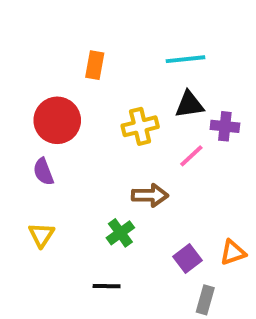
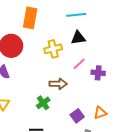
orange rectangle: (95, 65) -> (30, 18), size x1.5
purple cross: (225, 126) -> (98, 73), moved

